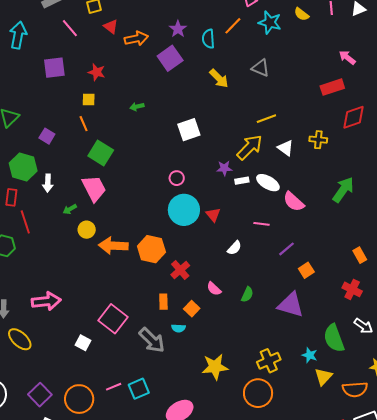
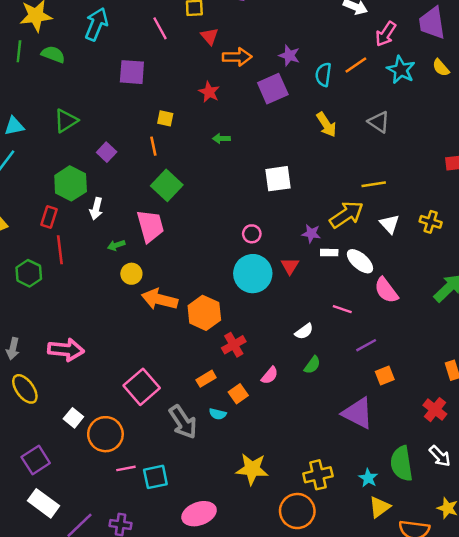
purple star: (178, 29) -> (289, 55), turned -30
red star: (97, 72) -> (209, 92), moved
red triangle: (213, 215) -> (290, 266), moved
pink semicircle: (214, 289) -> (270, 375), turned -105
green semicircle: (247, 294) -> (312, 365), moved
orange rectangle: (163, 302) -> (206, 379), turned 49
white square: (83, 343) -> (73, 418), moved
orange circle: (79, 399) -> (105, 434), moved

